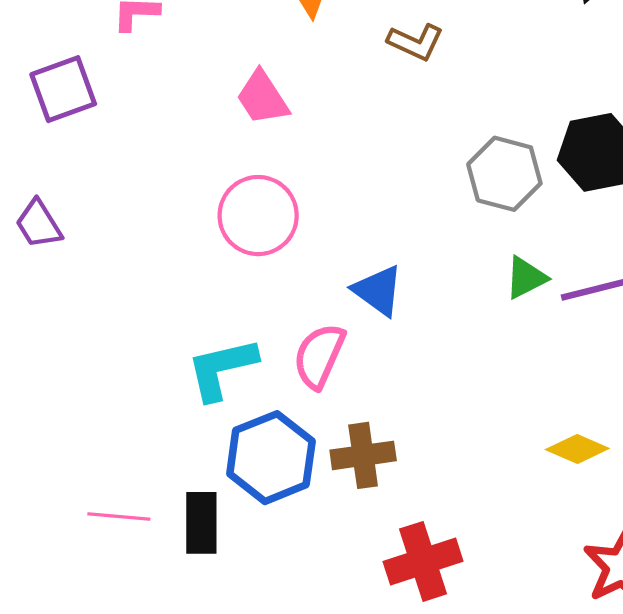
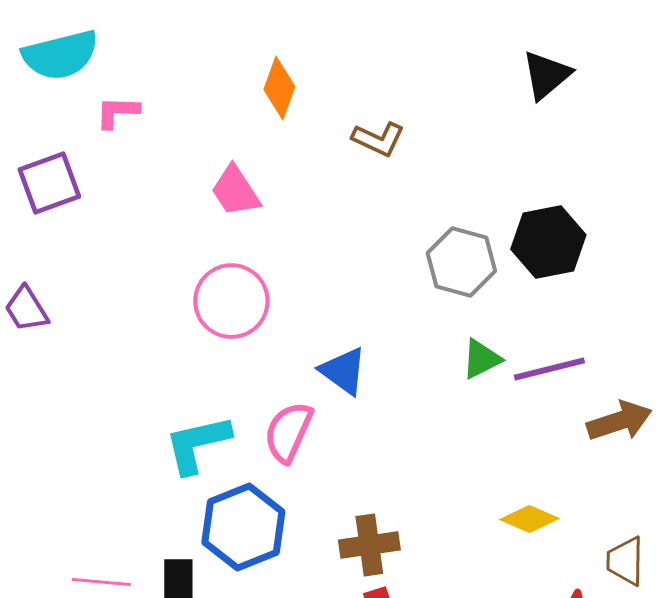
brown cross: (363, 455) -> (369, 545), moved

